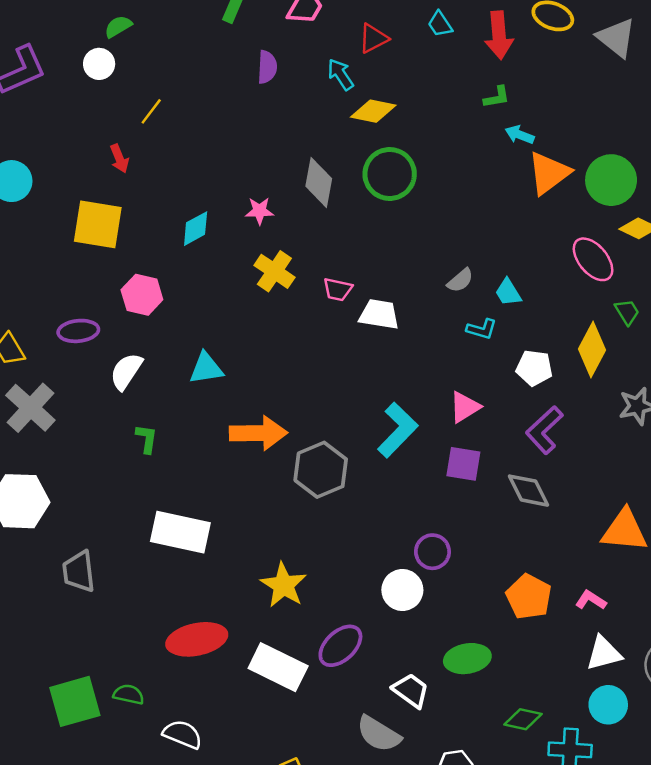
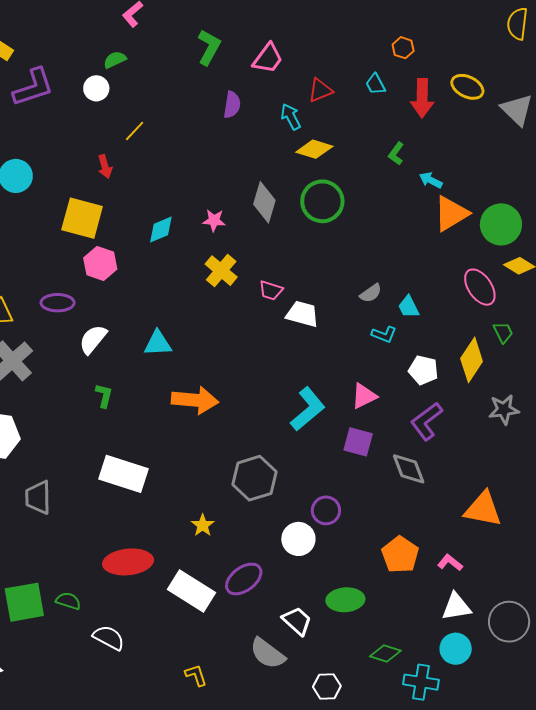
green L-shape: (497, 97) -> (396, 154), moved, turned 130
pink hexagon: (142, 295) -> (100, 263), moved
gray hexagon: (321, 470) -> (255, 478), moved
yellow star: (284, 585) -> (203, 525), size x0.6

